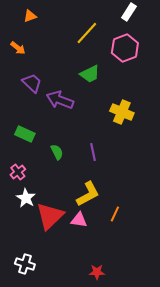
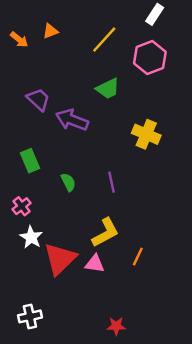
orange triangle: (30, 16) -> (50, 31), moved
orange arrow: (18, 48) -> (19, 40), moved
green rectangle: (25, 134) -> (30, 161), turned 42
white cross: (25, 264) -> (30, 316), turned -30

